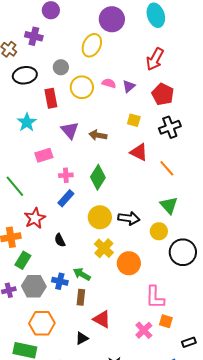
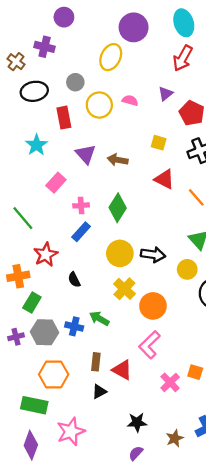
red arrow: (155, 59) -> (183, 58), moved
purple triangle: (129, 86) -> (166, 94), moved
pink rectangle: (44, 155) -> (56, 183), turned -30
brown rectangle: (81, 297) -> (96, 362), moved
pink L-shape: (155, 297) -> (150, 345), moved, turned 45

